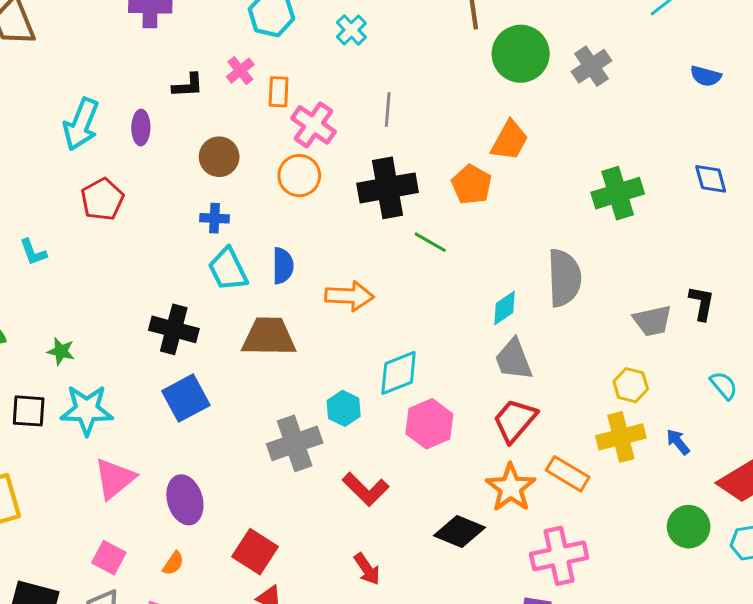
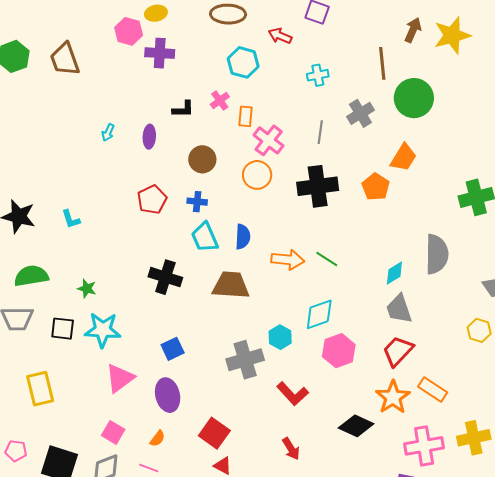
cyan cross: (351, 30) -> (318, 75), moved, turned 30
gray cross: (591, 66) -> (360, 113), moved
cyan arrow: (81, 124) -> (108, 132), size x0.5
red pentagon: (102, 199) -> (152, 200), moved
green line: (430, 242) -> (327, 259), moved
blue square: (186, 398) -> (173, 349), moved, size x0.7
yellow cross: (621, 437) -> (474, 438), moved

